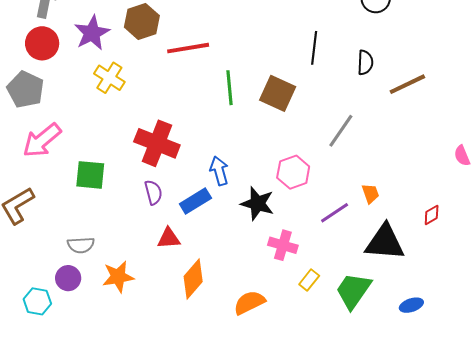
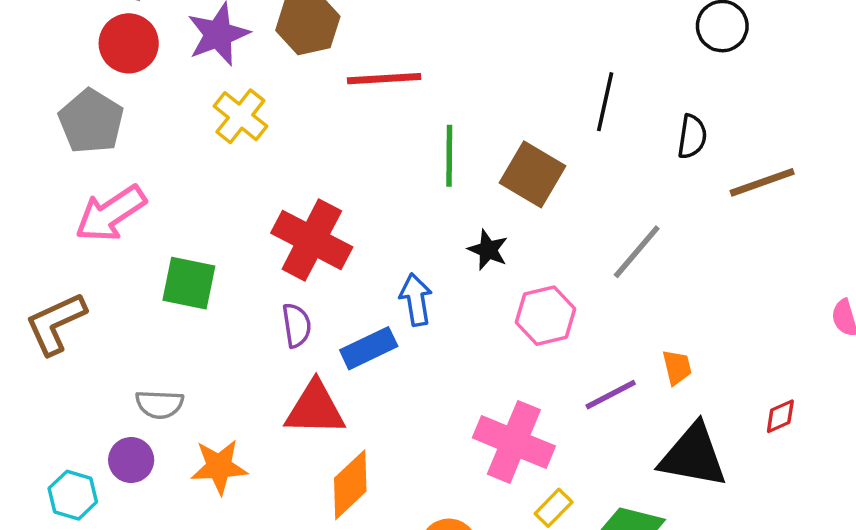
black star: (257, 203) -> (488, 250), moved, size x0.7
red triangle: (169, 238) -> (315, 409), size x1.5
pink cross: (283, 245) -> (514, 442), size x1.5

